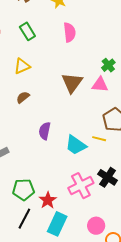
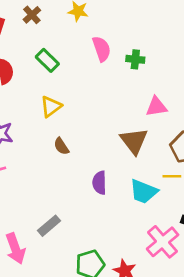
green cross: (108, 65) -> (135, 59), moved, turned -32
brown triangle: (72, 83) -> (134, 141), moved
brown semicircle: (23, 97) -> (61, 146), turned -72

